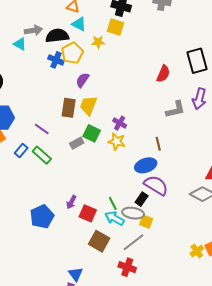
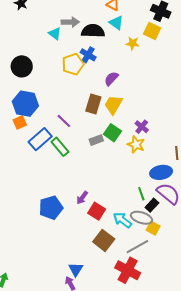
yellow pentagon: (72, 53) -> (73, 64), moved
blue rectangle: (21, 151) -> (40, 139), size x1.6
green line: (113, 203) -> (141, 194), moved
red cross: (127, 267) -> (128, 270), size x1.4

